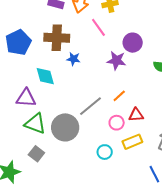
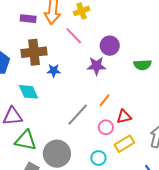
gray circle: (65, 127) -> (57, 154), moved

